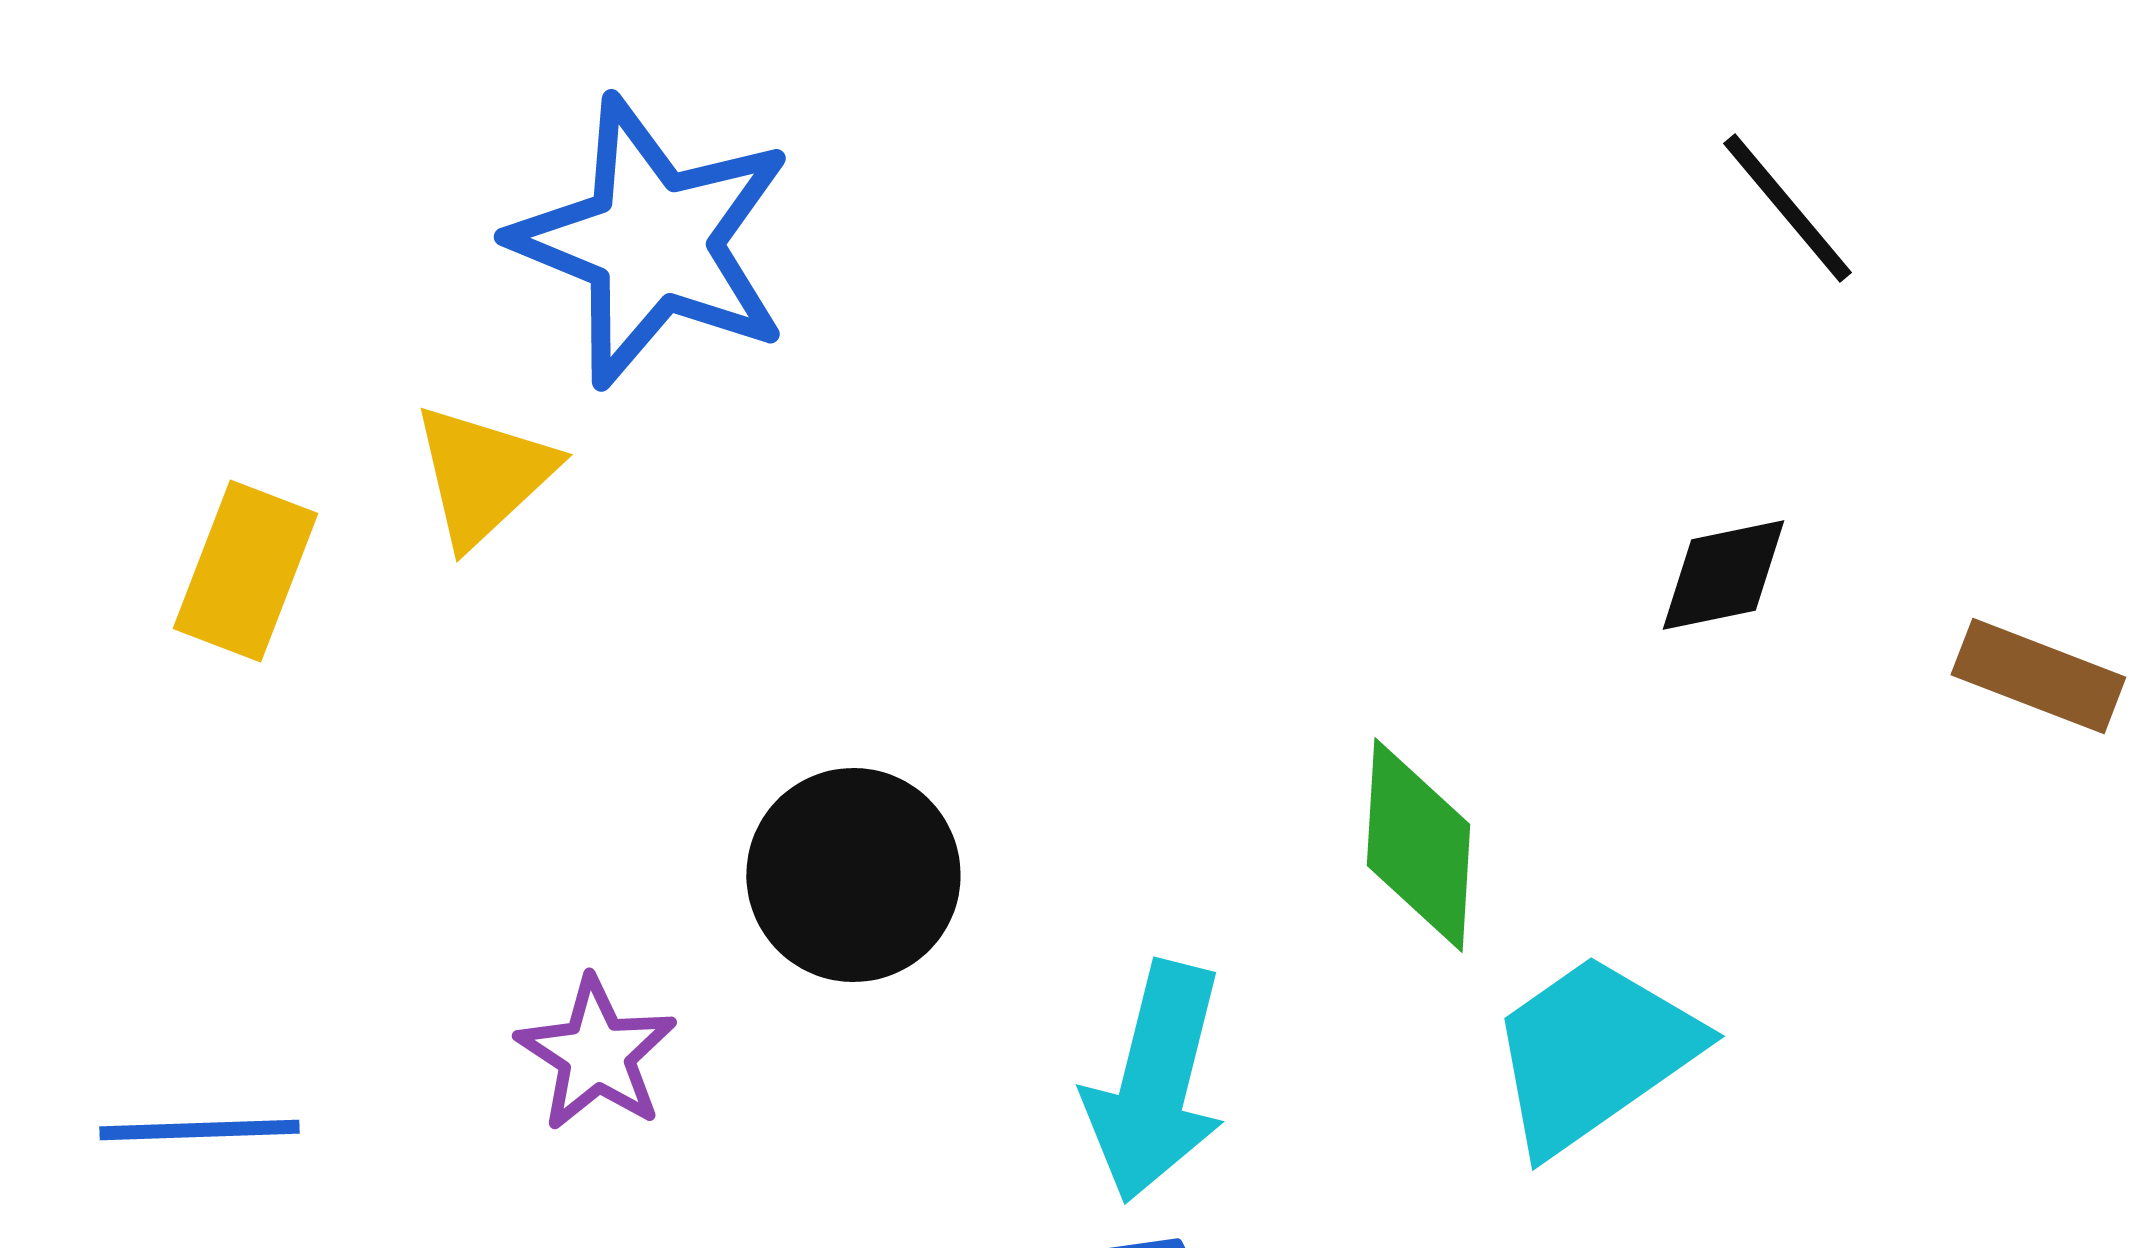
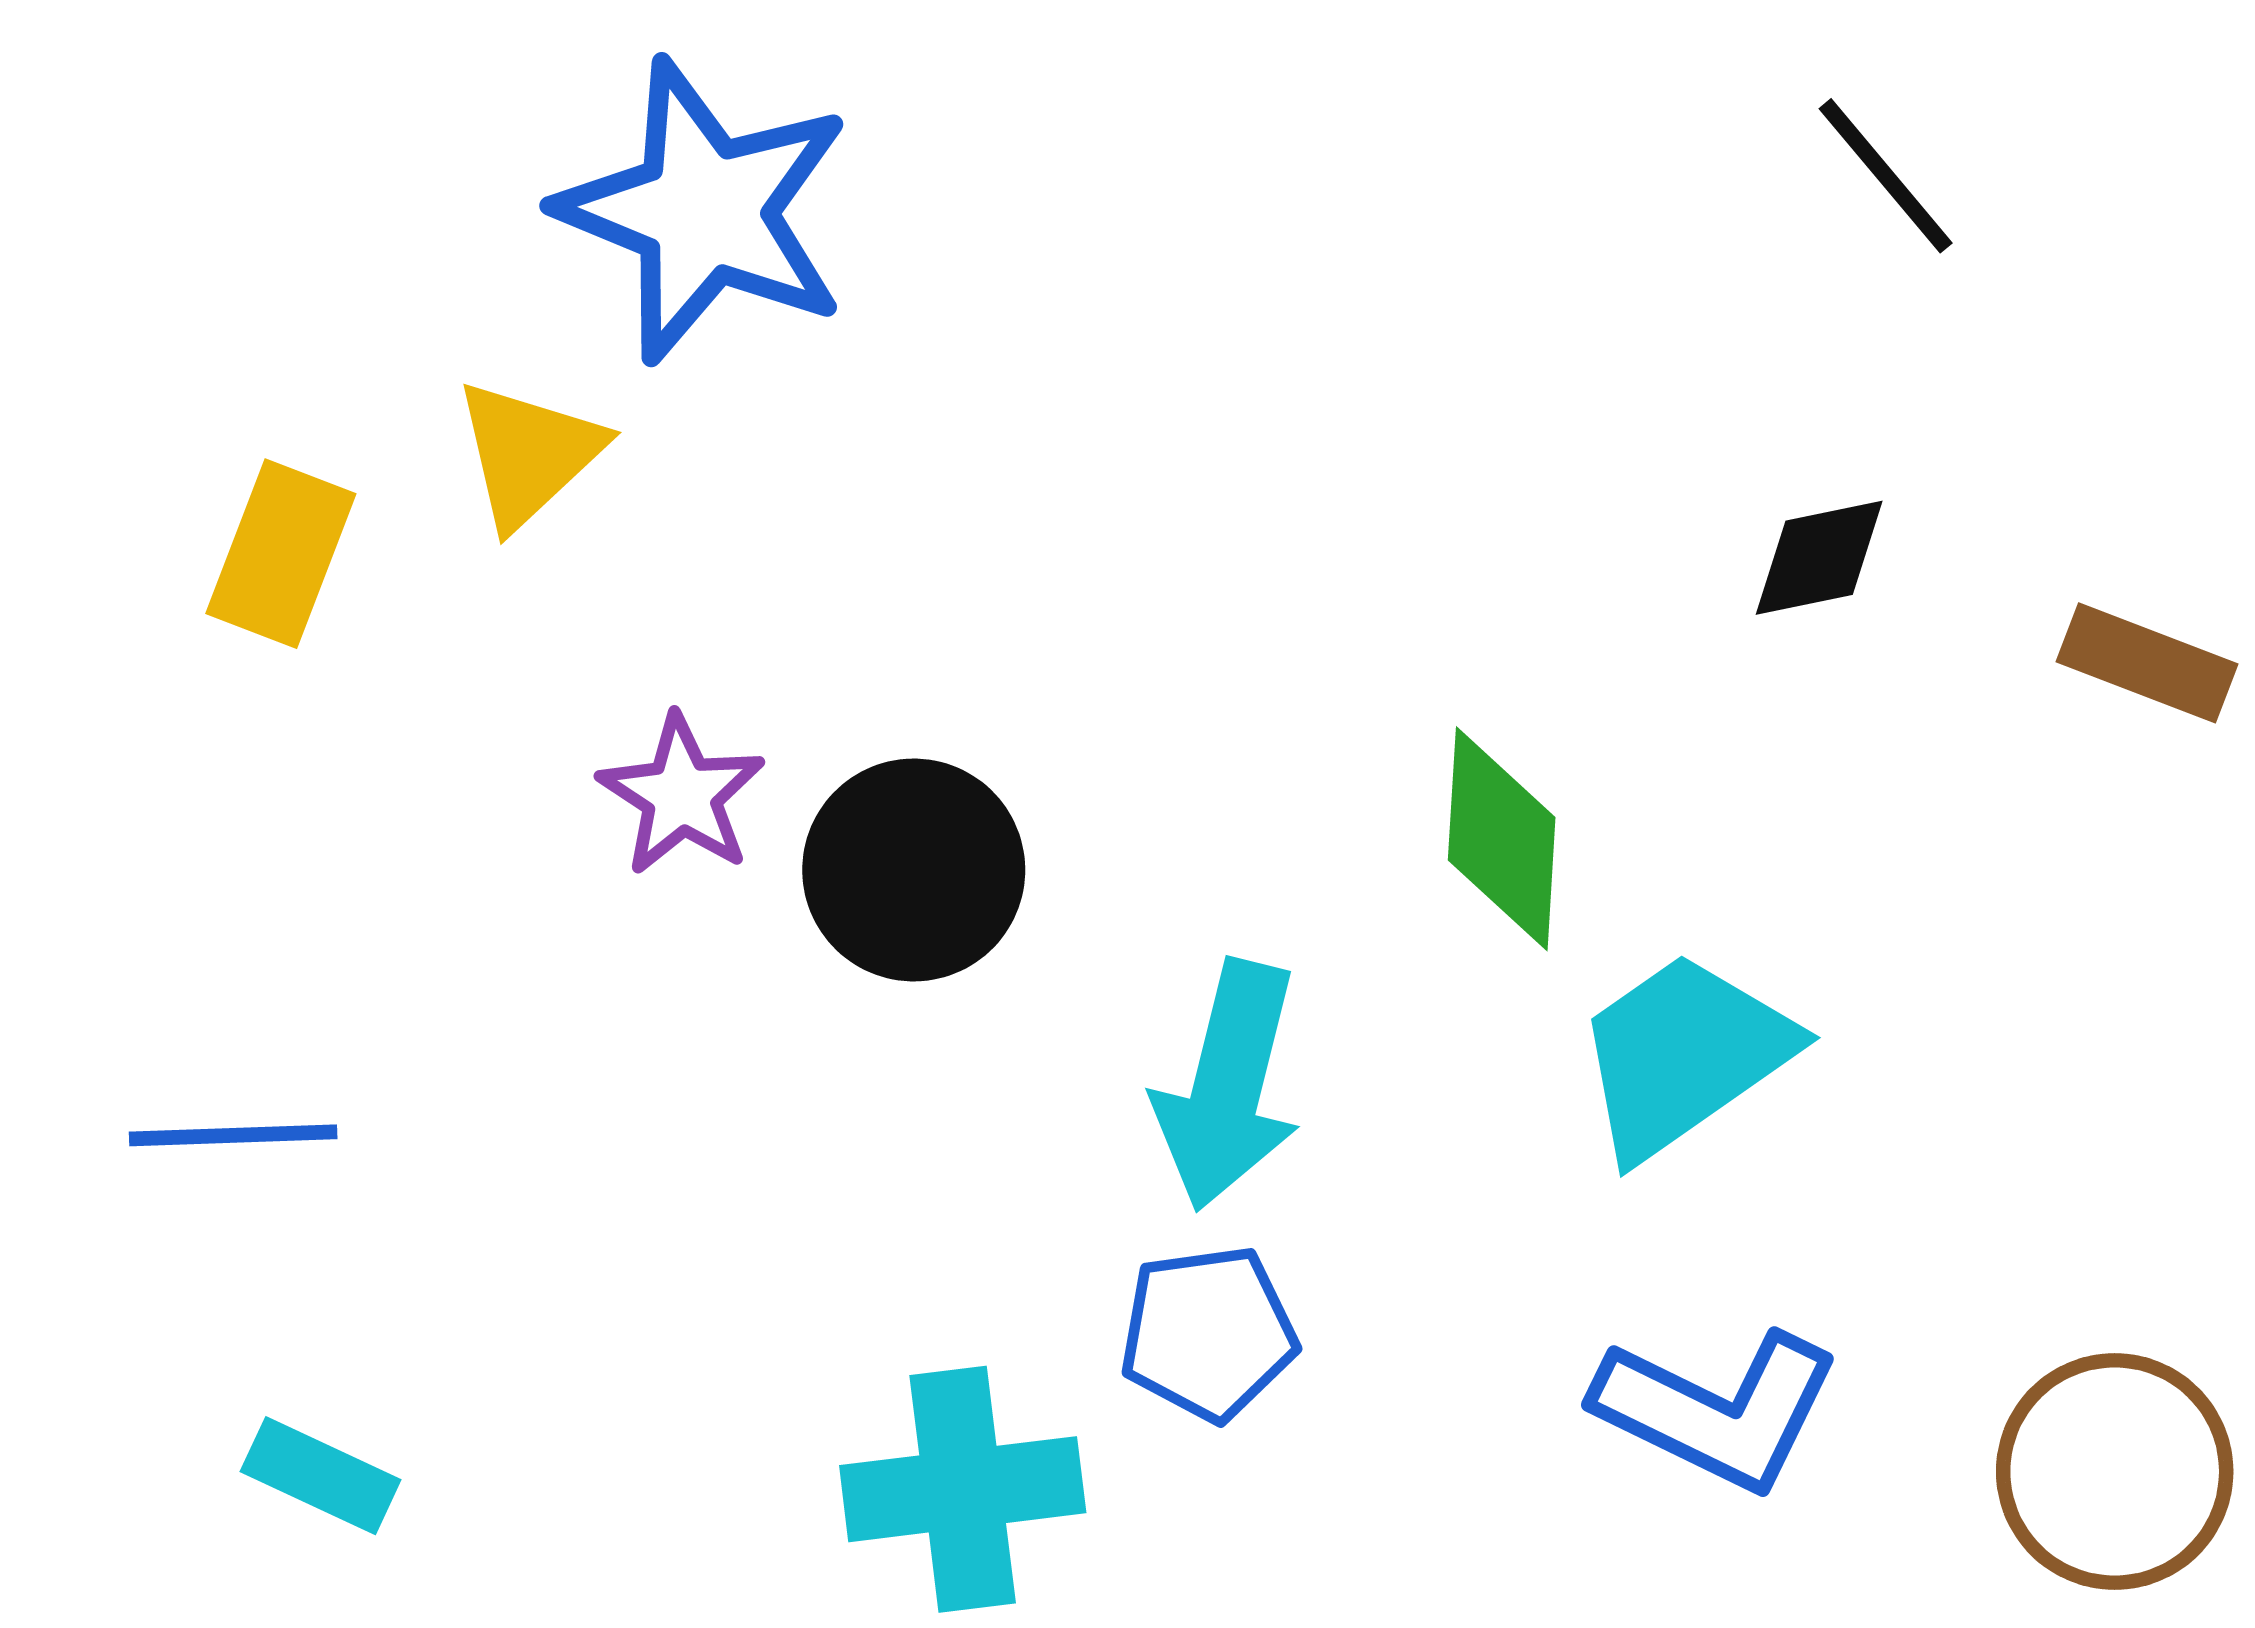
purple star: (596, 1054) -> (682, 795), moved

